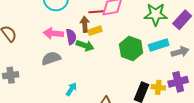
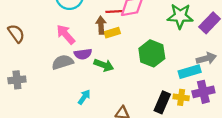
pink arrow: (53, 33) -> (66, 34), turned 42
purple semicircle: (71, 37) -> (83, 54), moved, turned 91
cyan rectangle: (159, 45) -> (190, 72), moved
green arrow: (85, 46) -> (104, 65), moved

